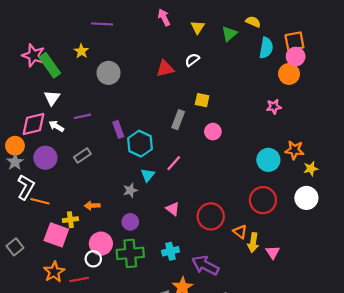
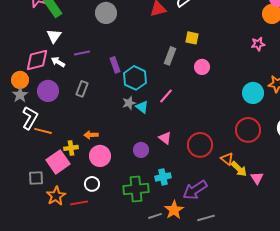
gray rectangle: (82, 156) -> (82, 89), turned -35
cyan triangle: (148, 175) -> (142, 107), turned -32
gray star: (130, 190) -> (129, 103), moved
purple circle: (130, 222) -> (141, 150), moved
pink square: (56, 235) -> (58, 162), turned 35
yellow arrow: (253, 243) -> (239, 169), turned -54
pink circle: (101, 244) -> (100, 156), moved
gray square: (15, 247) -> (36, 178), moved, turned 35
green cross: (130, 253) -> (136, 189), moved
purple arrow: (205, 265) -> (195, 190), turned -60

